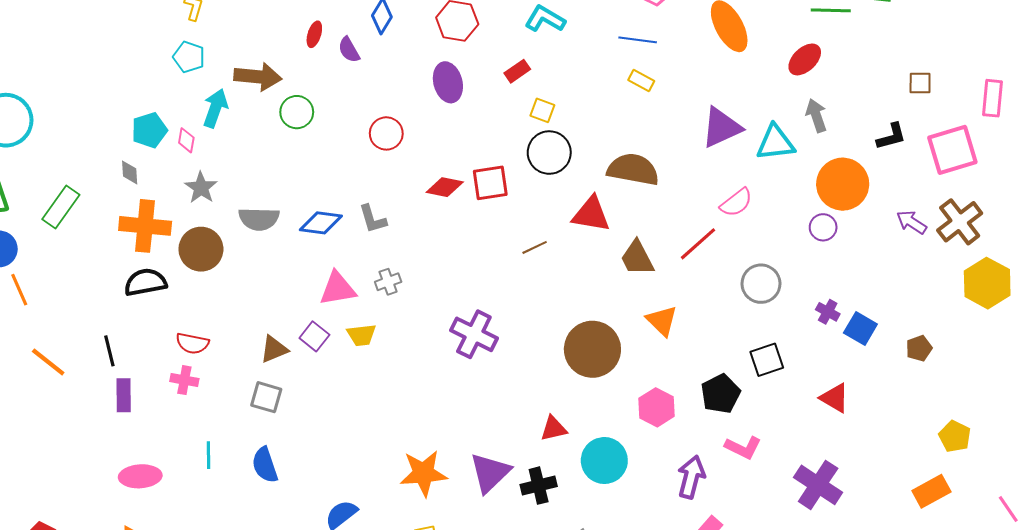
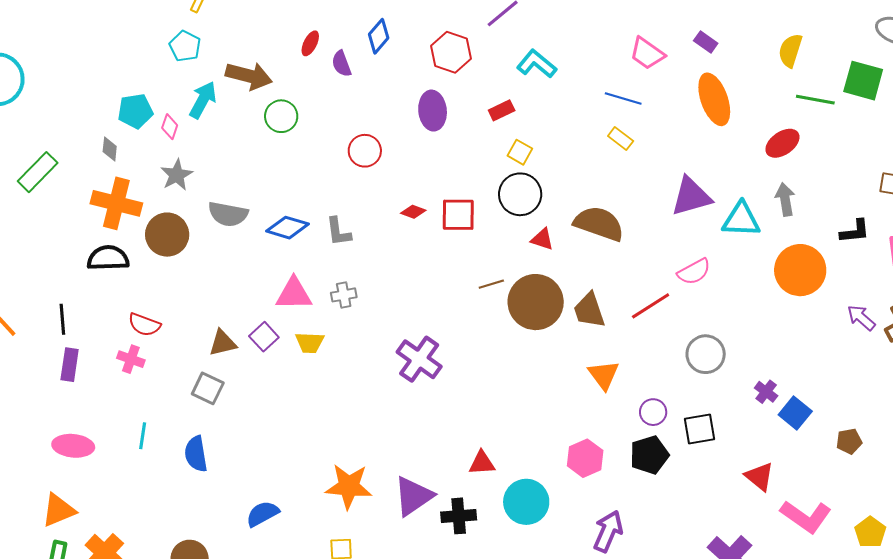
red diamond: (445, 187) -> (413, 212), size x0.7
red triangle: (591, 214) -> (542, 239), moved, size x0.6
purple circle: (823, 227) -> (653, 412), moved
brown circle: (592, 349) -> (536, 302), moved
pink L-shape: (743, 448) -> (806, 517), moved, size x1.4

